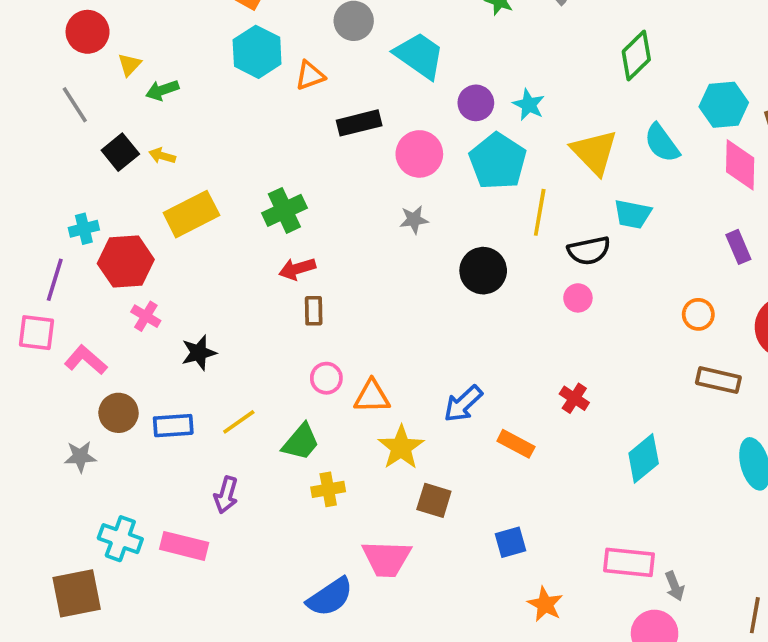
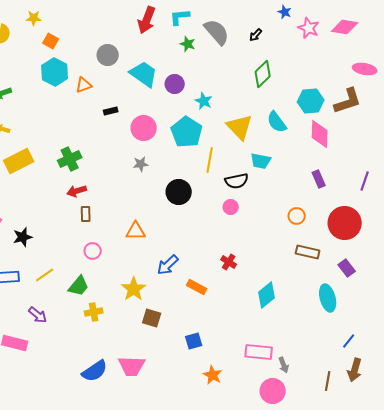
purple circle: (476, 103) -> (175, 84), moved
black rectangle: (359, 123) -> (111, 111), size x0.6
orange triangle: (372, 396) -> (136, 231), moved
purple arrow: (226, 495) -> (38, 315), turned -66
pink trapezoid: (387, 559) -> (132, 366), moved

